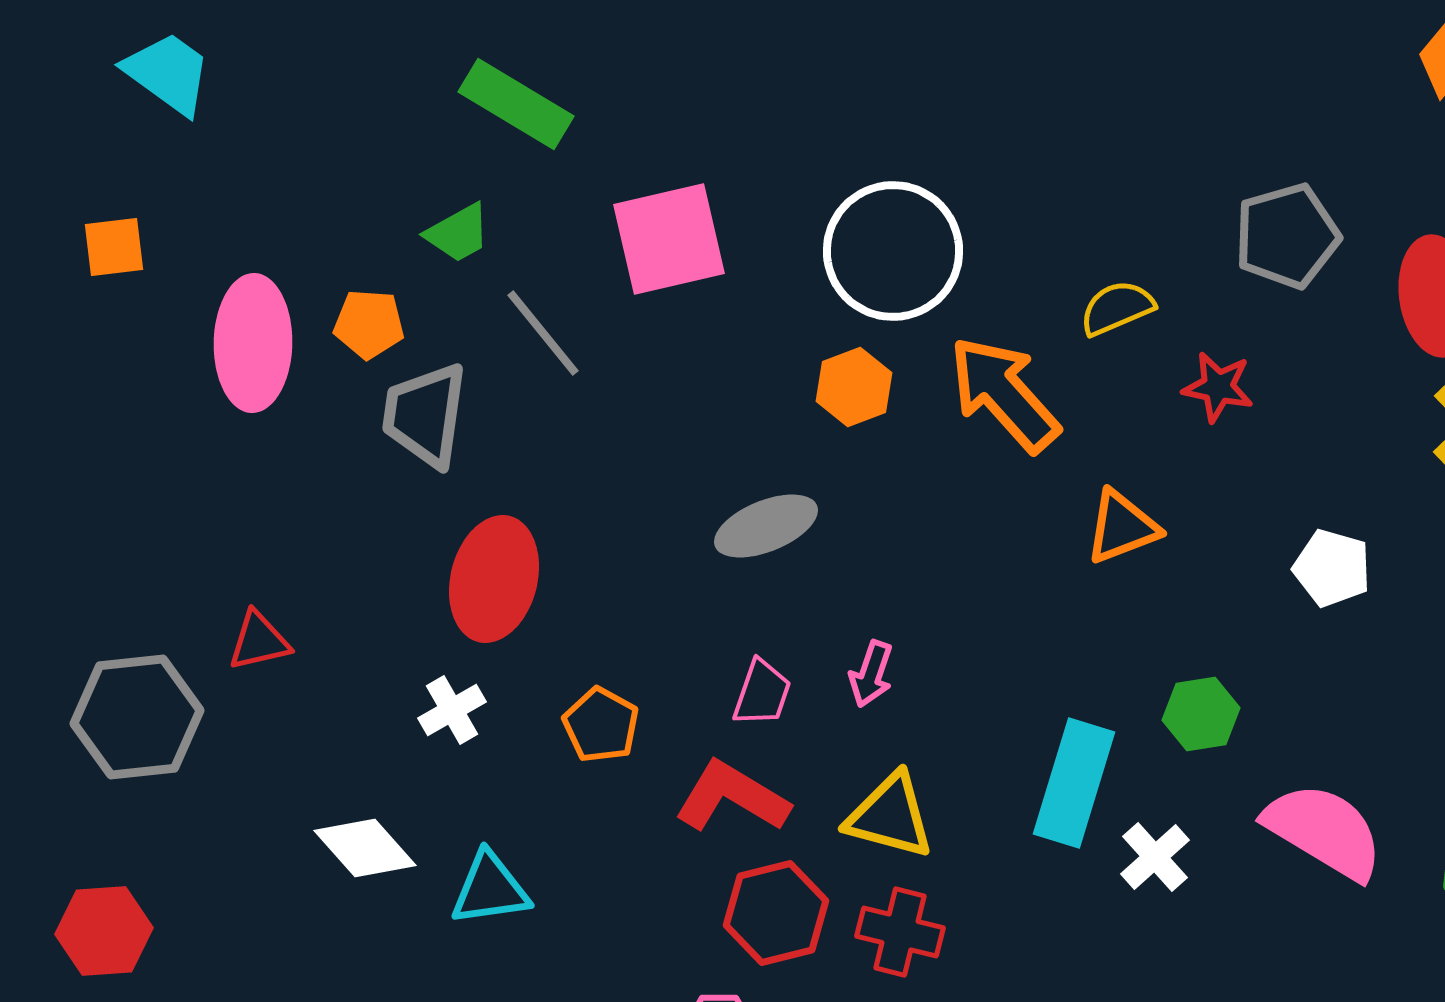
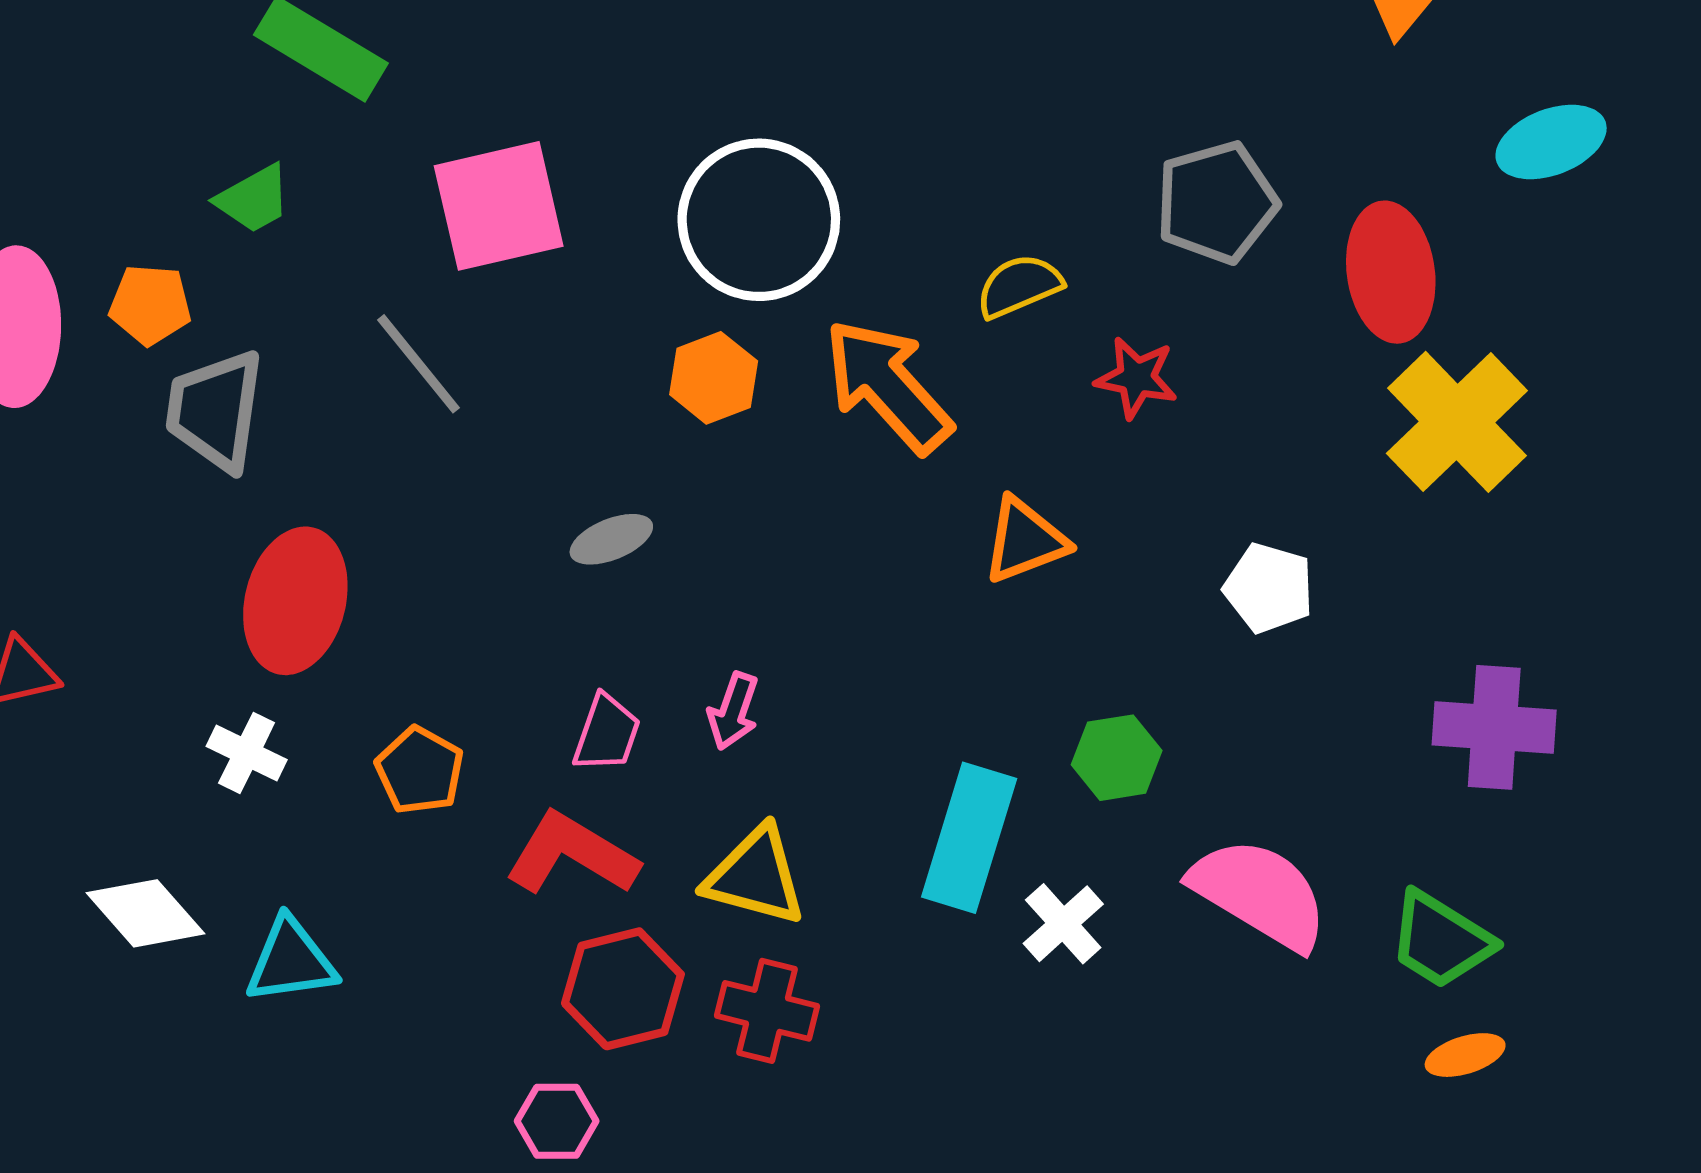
gray line: (543, 333) -> (419, 364), moved
gray ellipse: (766, 526) -> (611, 539), size x0.7
white cross: (452, 710) -> (247, 753), turned -34

